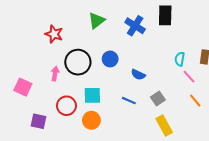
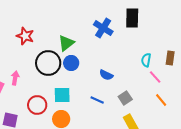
green triangle: (97, 21) -> (66, 43), moved
blue circle: (110, 59) -> (71, 63), moved
pink arrow: (55, 74) -> (15, 78), moved

